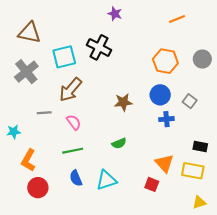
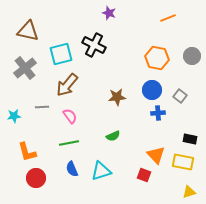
cyan star: (14, 132) -> (14, 116), moved
orange L-shape: (28, 160) -> (27, 152), turned -45

